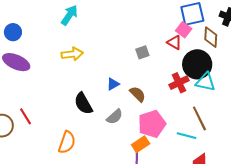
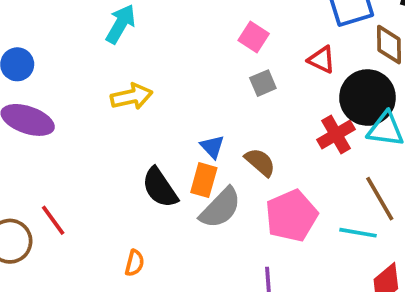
pink square: (184, 30) -> (254, 37), moved
blue triangle: (113, 84) -> (212, 147), turned -40
gray semicircle: (115, 117) -> (220, 208), size x1.4
orange semicircle: (67, 142) -> (135, 263), size x0.6
orange rectangle: (141, 144) -> (204, 180), moved, turned -36

